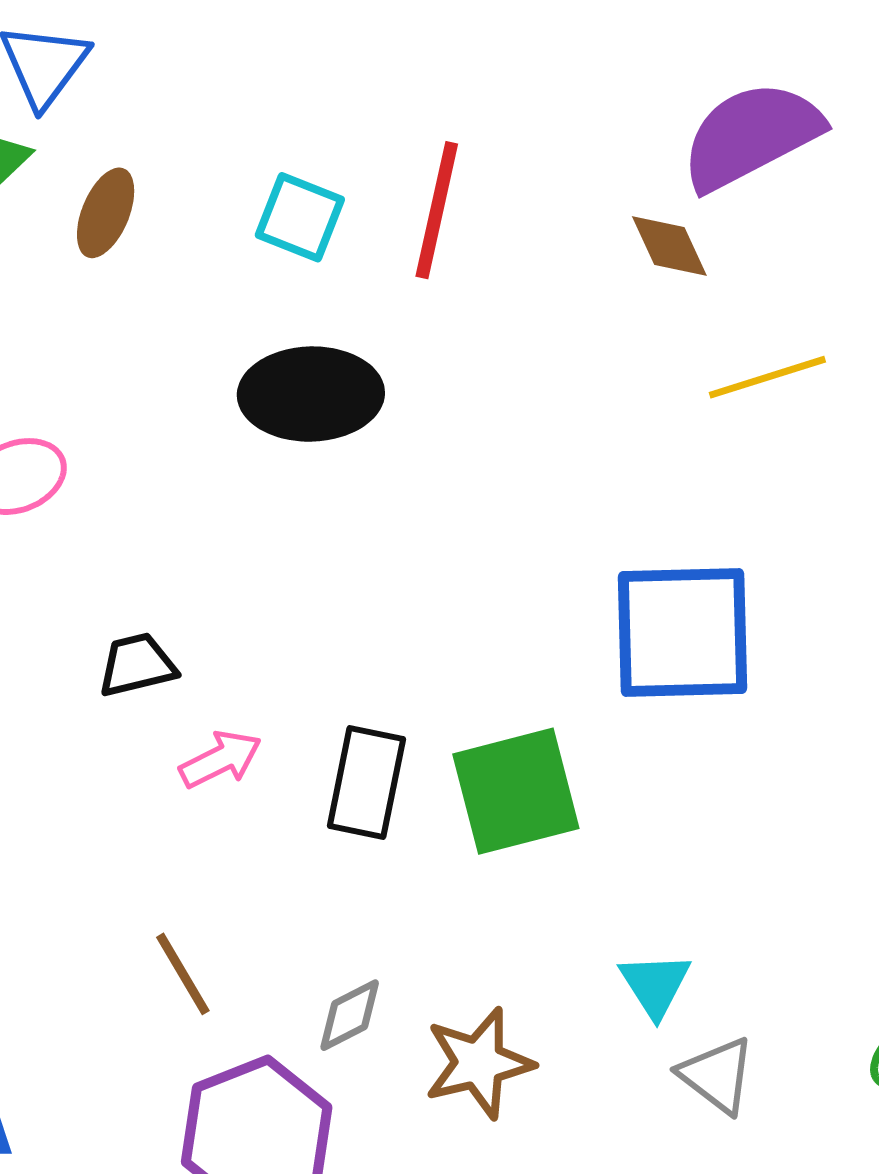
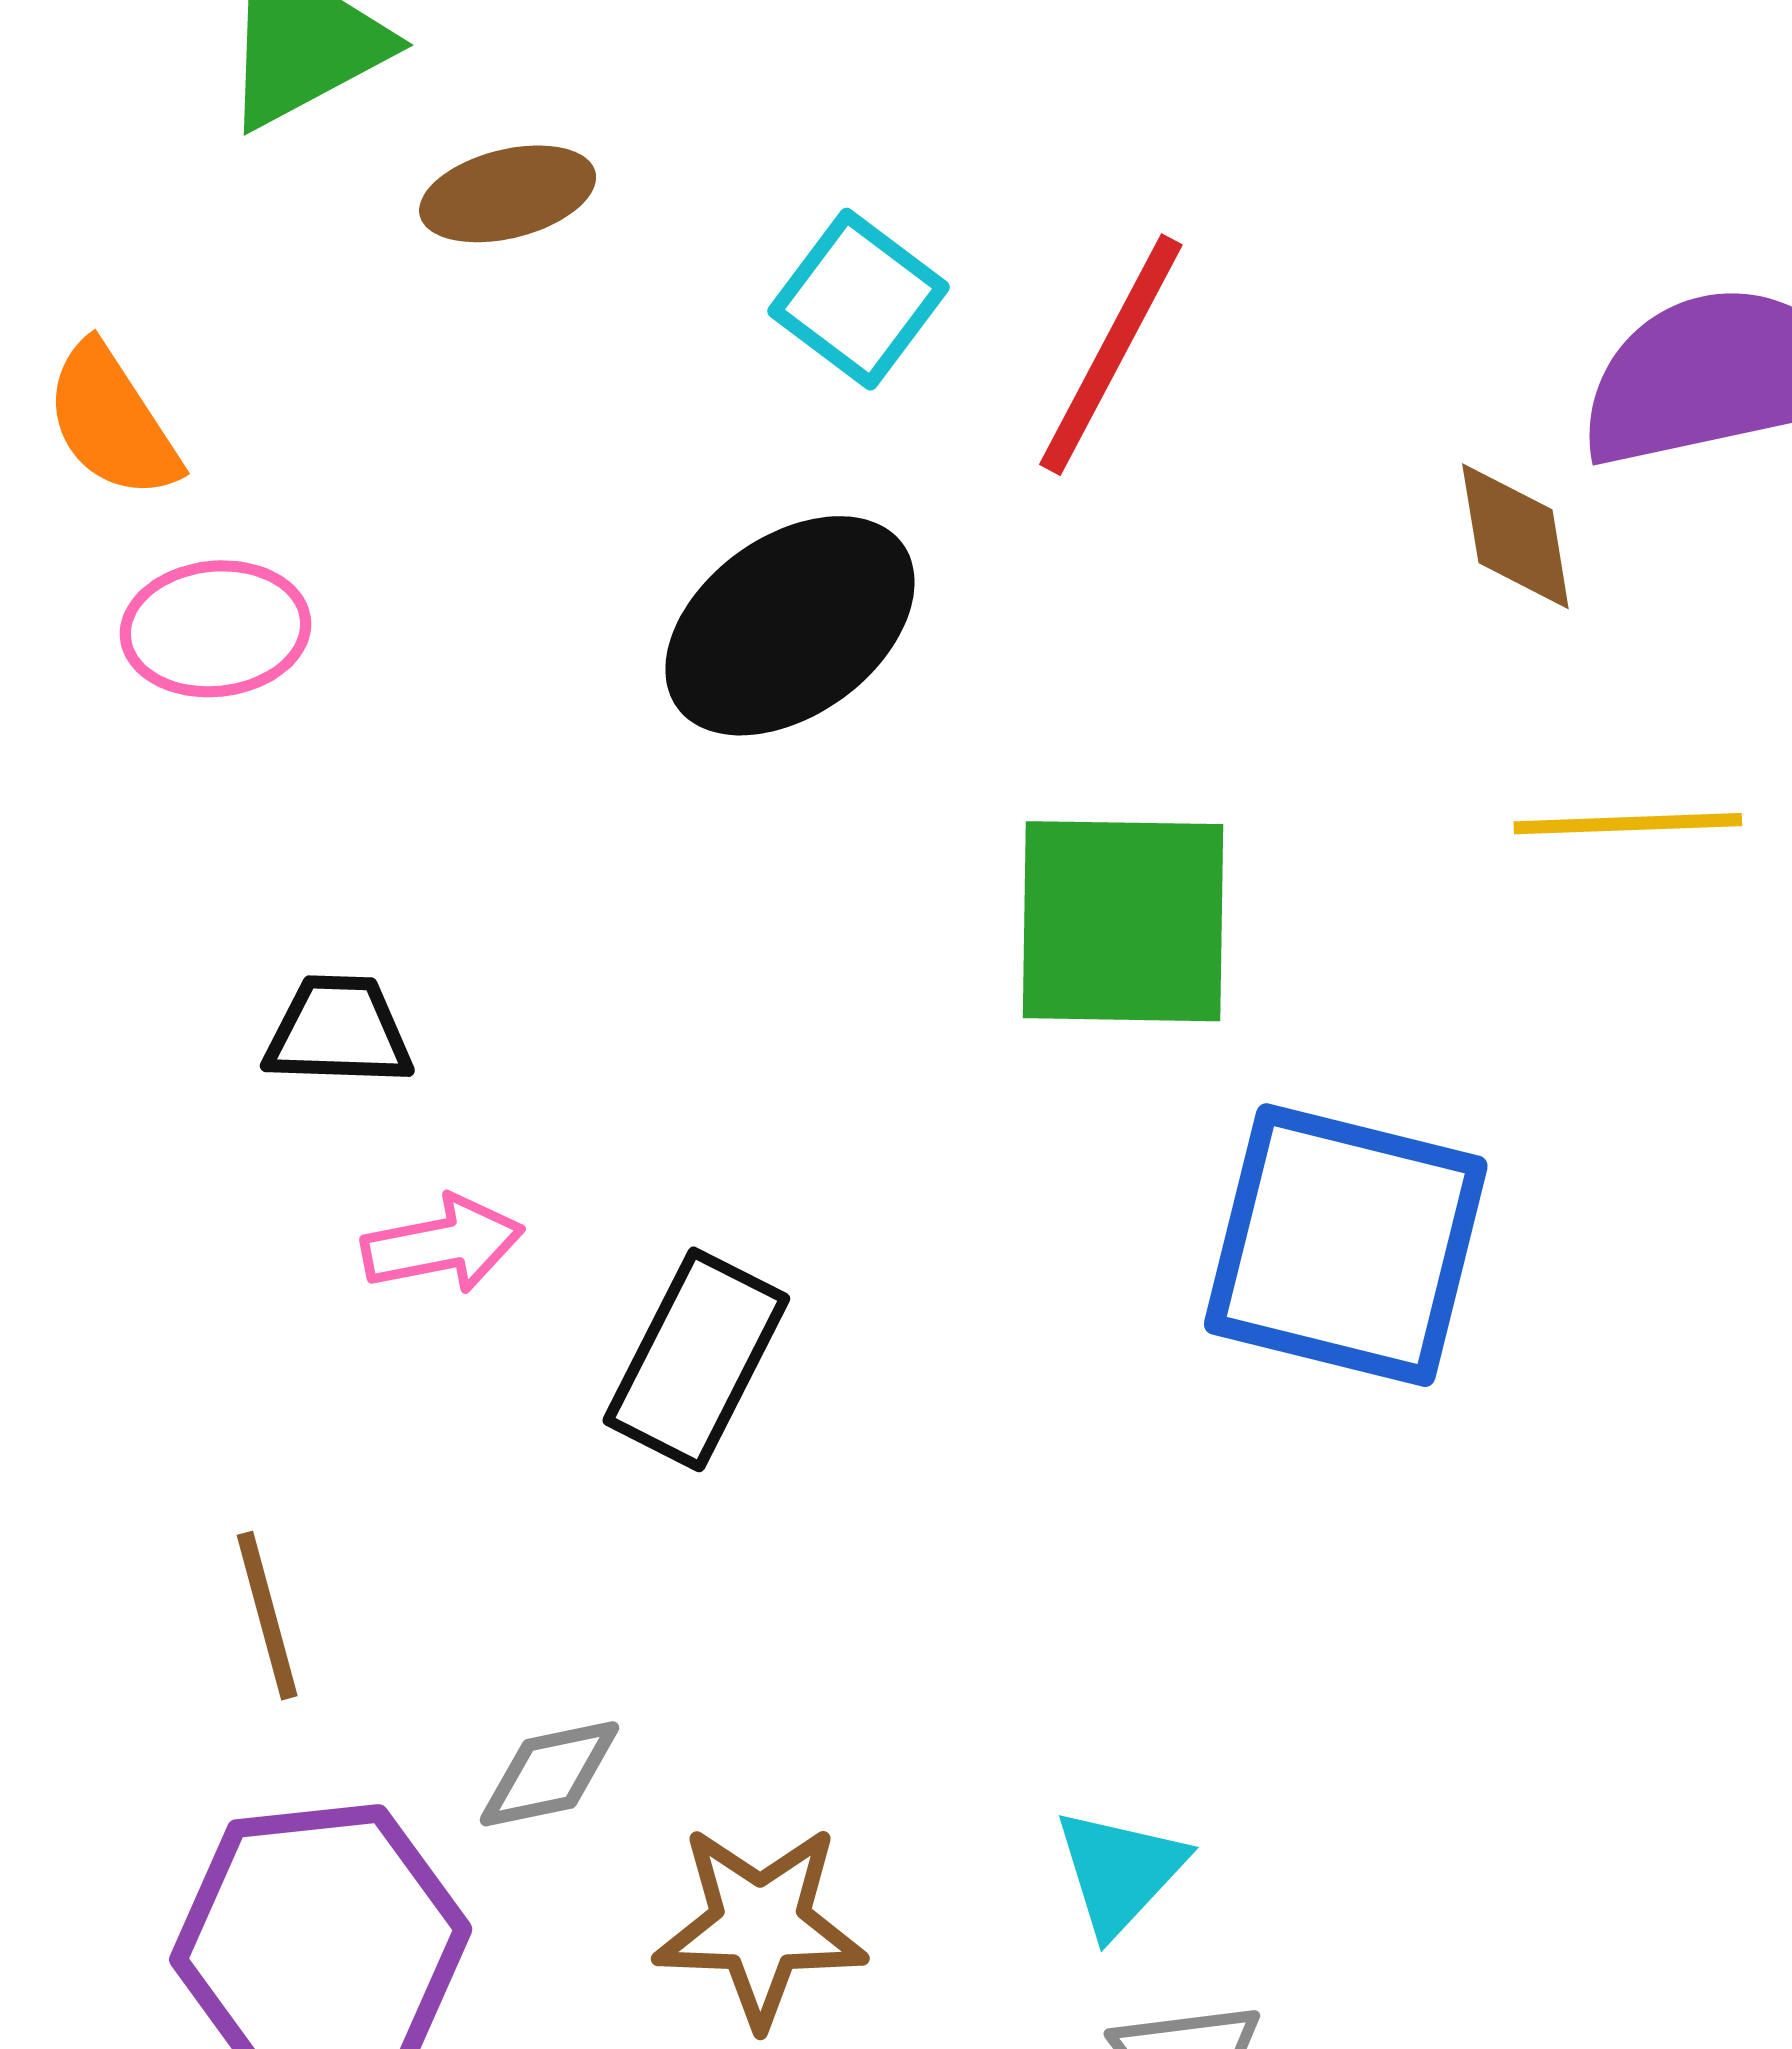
brown ellipse: (106, 213) -> (508, 194), turned 38
black ellipse: (311, 394) -> (790, 626), turned -50
green square: (516, 791) -> (1123, 921), moved

